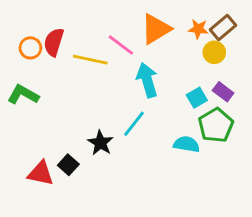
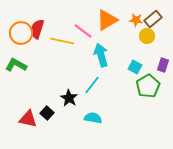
orange circle: (30, 48) -> (21, 33), size x1.5
purple rectangle: (223, 92) -> (163, 65), moved, turned 72
cyan square: (197, 98) -> (135, 67), turned -32
cyan semicircle: (187, 144) -> (93, 118), moved

